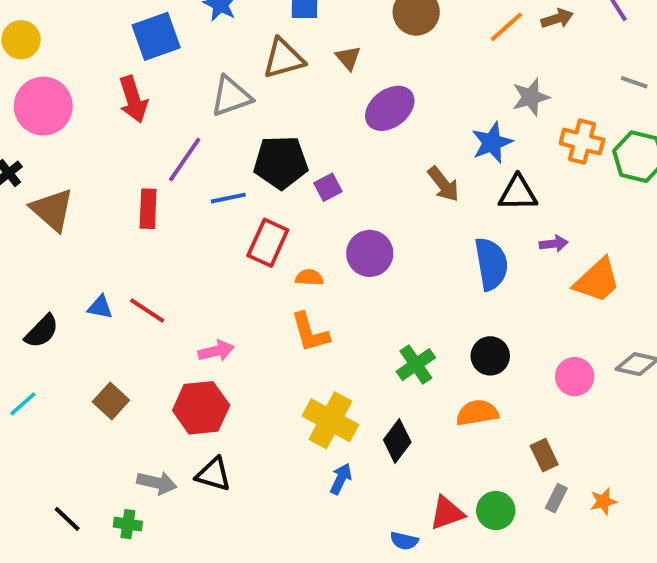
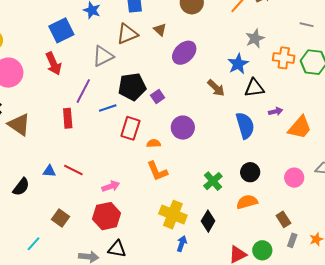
cyan line: (23, 404) -> (34, 244), moved

